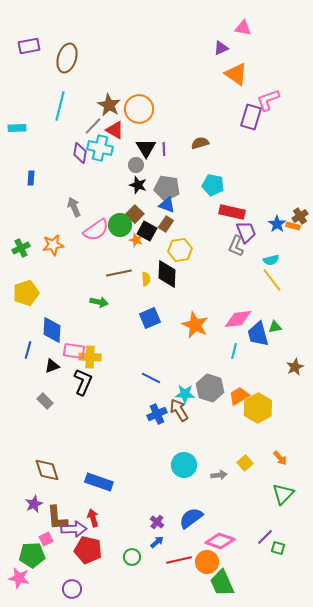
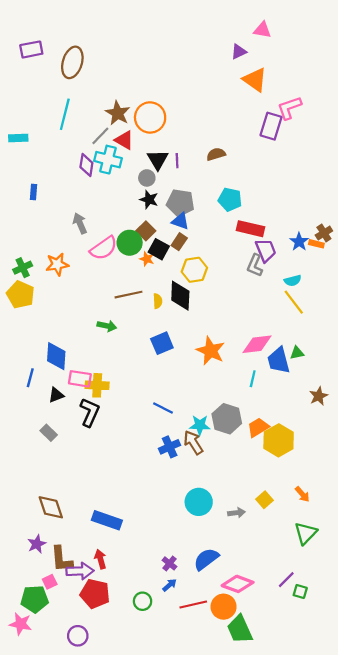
yellow pentagon: (26, 293) -> (21, 295), moved, turned -30

